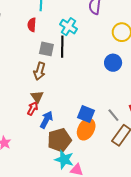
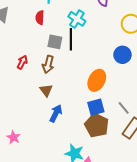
red arrow: (33, 108) -> (22, 62), moved
blue square: (86, 114) -> (96, 107), turned -36
orange ellipse: (86, 129) -> (97, 80), moved
brown pentagon: (59, 140) -> (97, 125), moved, turned -30

